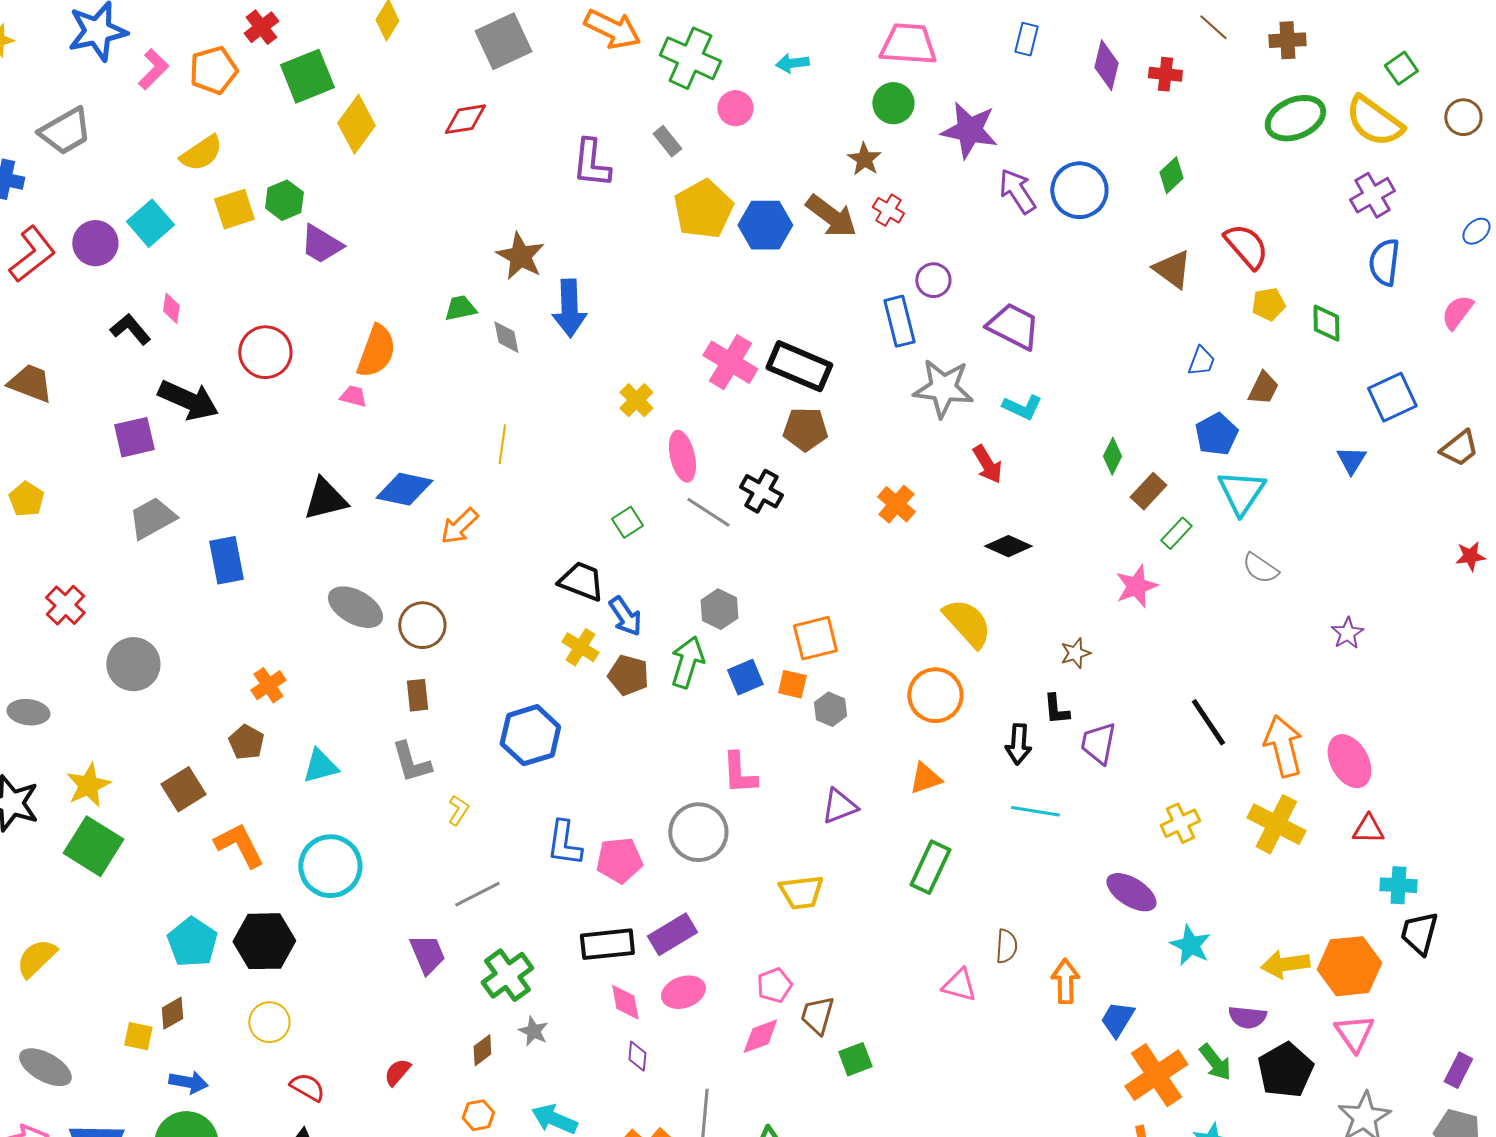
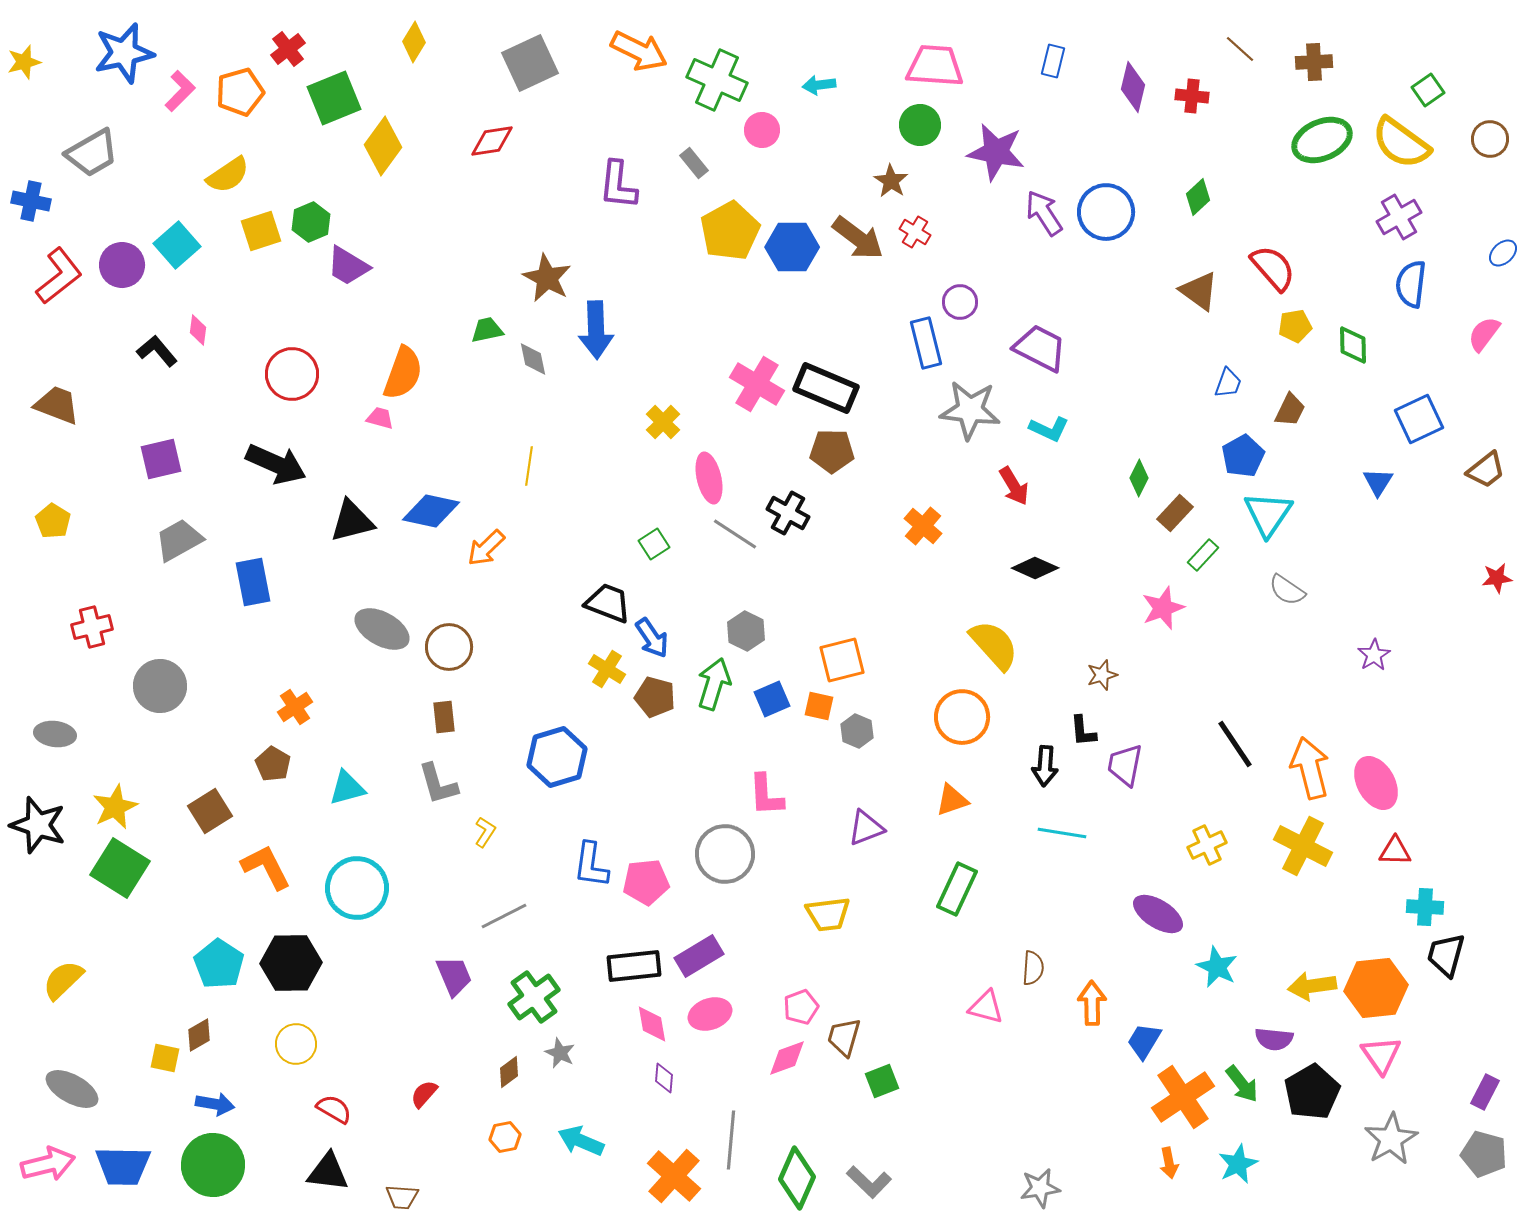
black arrow: (188, 400) -> (276, 464), moved
red cross: (65, 605) -> (92, 627), turned 33

